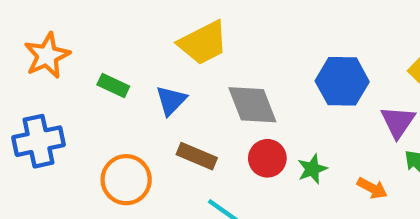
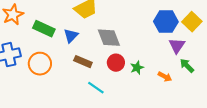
blue hexagon: (342, 81) -> (166, 22), moved
green rectangle: (113, 86) -> (44, 29), size x1.5
orange circle: (126, 180) -> (40, 64), moved

